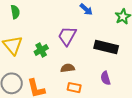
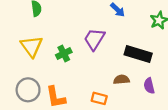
brown semicircle: (68, 68) -> (122, 80), moved
purple semicircle: (106, 78) -> (149, 86), moved

